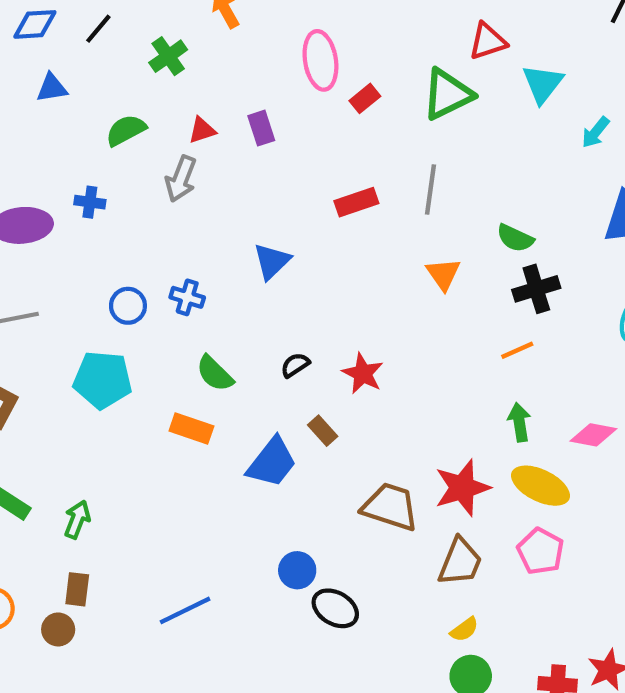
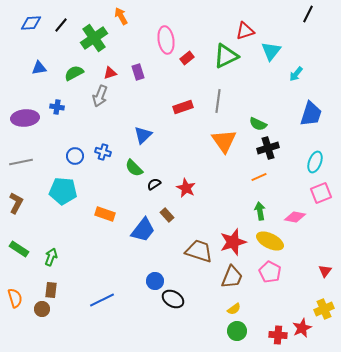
green cross: (168, 56) -> (94, 38), size x1.5
blue triangle: (52, 88) -> (39, 68), moved
orange triangle: (443, 274) -> (224, 141), size x1.5
green semicircle: (215, 373) -> (134, 168), moved

